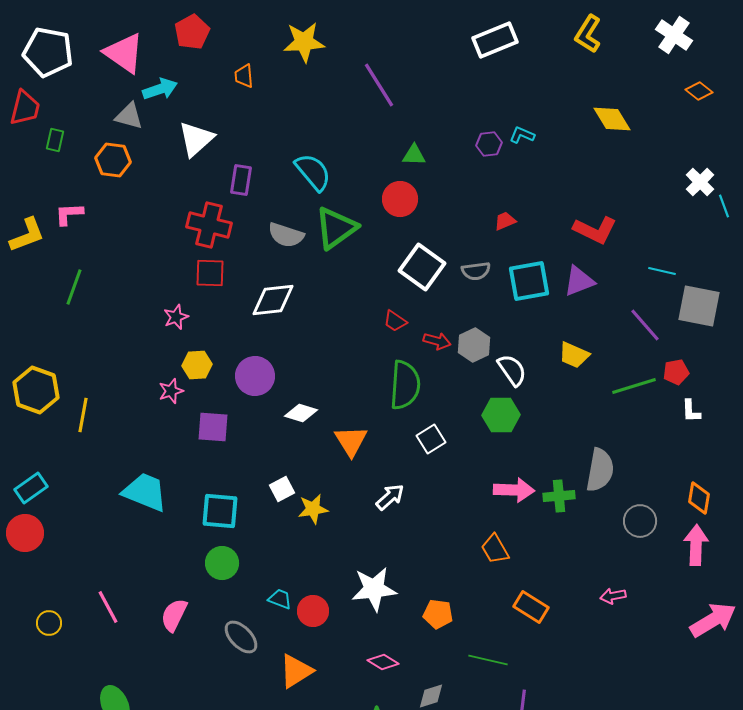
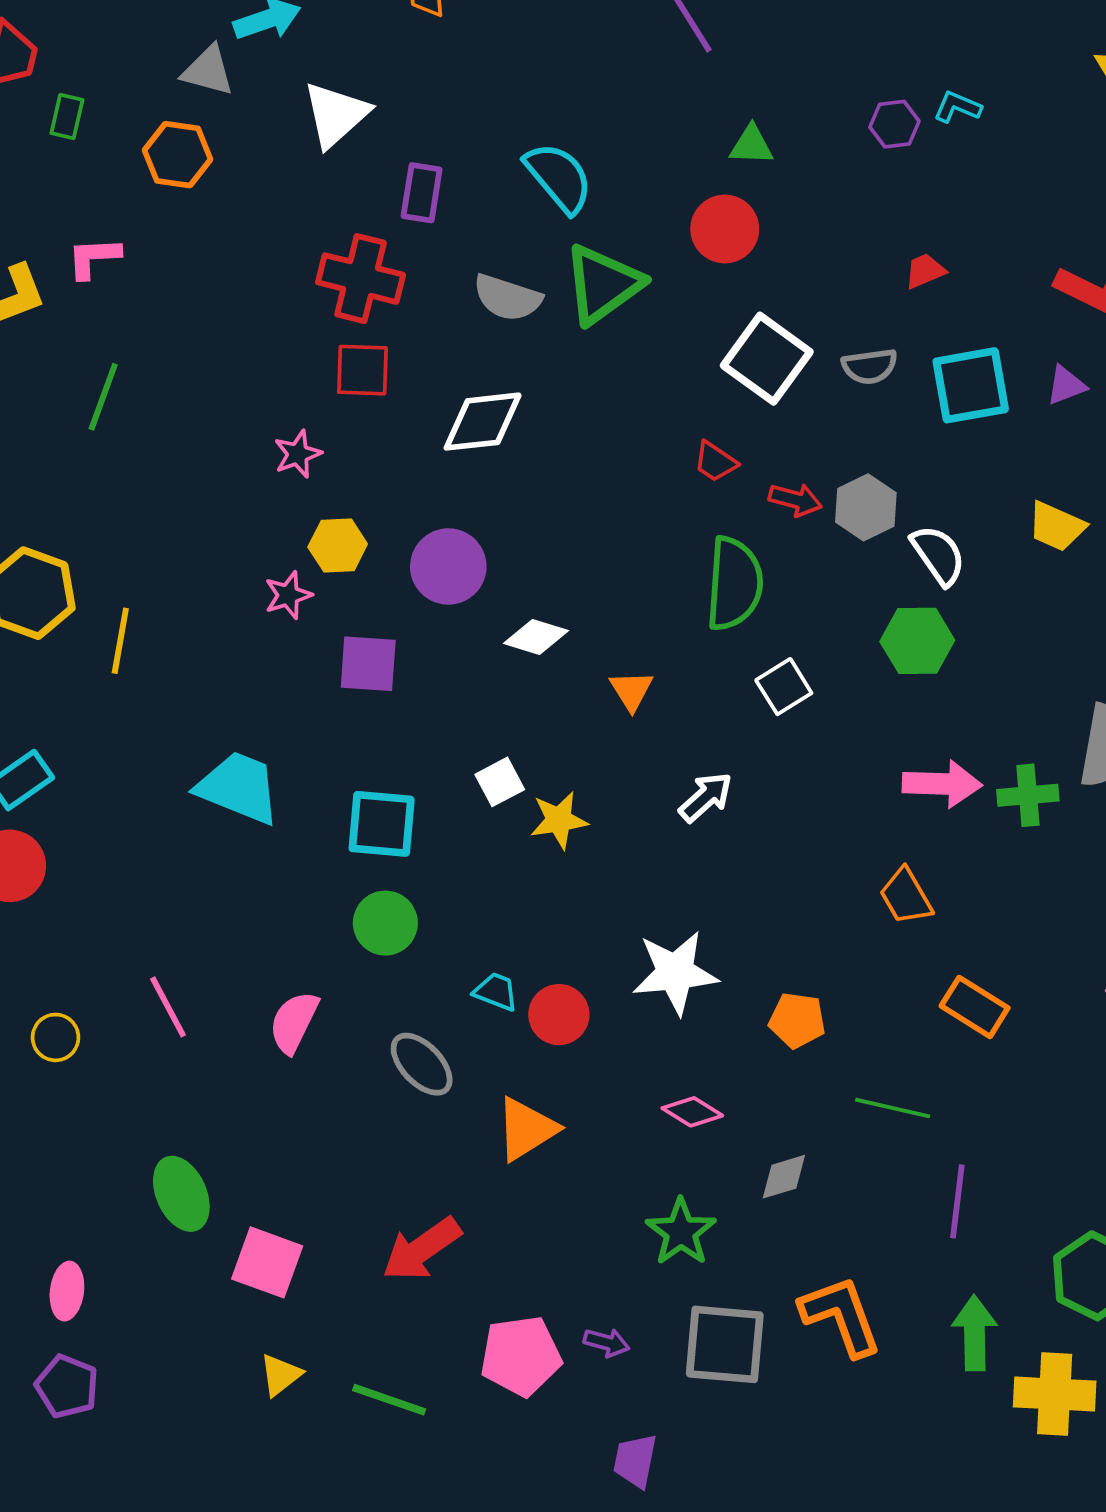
purple triangle: (579, 281) -> (1066, 385), size x0.7
orange triangle: (351, 441) -> (631, 690), size x0.7

